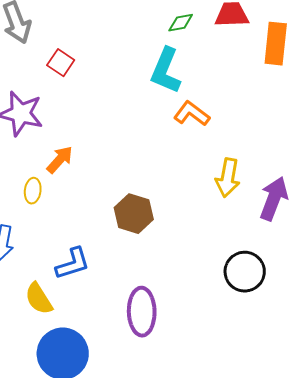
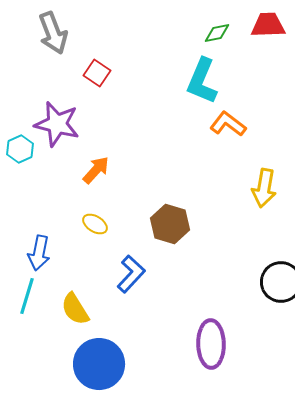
yellow ellipse: (33, 191) -> (95, 224), moved, turned -65
blue L-shape: (73, 264) -> (131, 274), moved, turned -30
purple ellipse: (142, 312) -> (211, 344), moved

